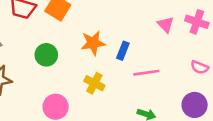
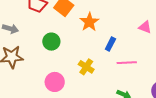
pink triangle: (166, 25) -> (145, 27), turned -32
orange star: (93, 43) -> (89, 22), moved, turned -30

